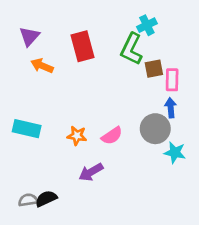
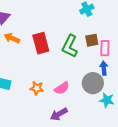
red rectangle: (83, 46) -> (41, 43), moved
green L-shape: (131, 49) -> (70, 46), moved
purple arrow: (91, 172) -> (59, 114), moved

